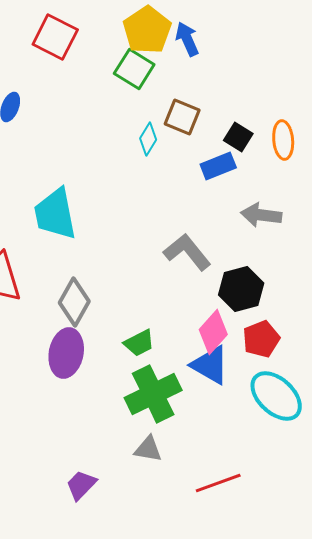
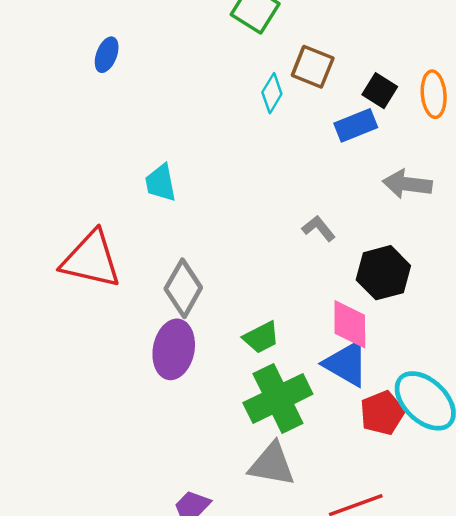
cyan trapezoid: (55, 214) -> (161, 183), size x0.6
gray L-shape: (187, 252) -> (319, 228), size x0.6
pink diamond: (213, 332) -> (350, 324), turned -42
red pentagon: (261, 339) -> (382, 413), moved
gray triangle: (148, 449) -> (272, 464), size x1.4

